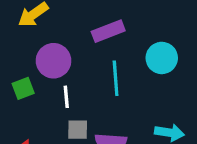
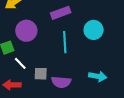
white line: (66, 97) -> (20, 63), moved, turned -40

